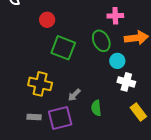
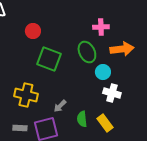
yellow rectangle: (138, 112) -> (105, 123), moved

